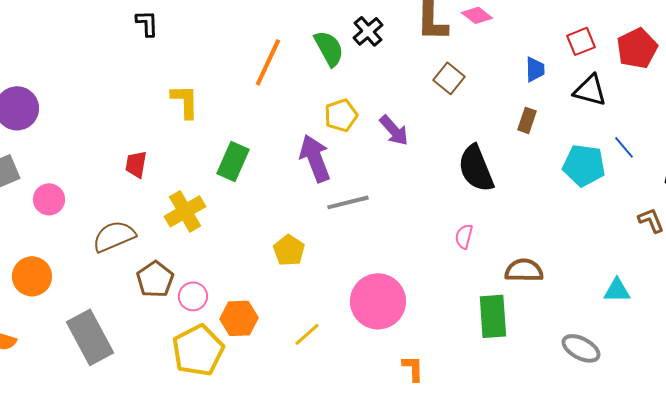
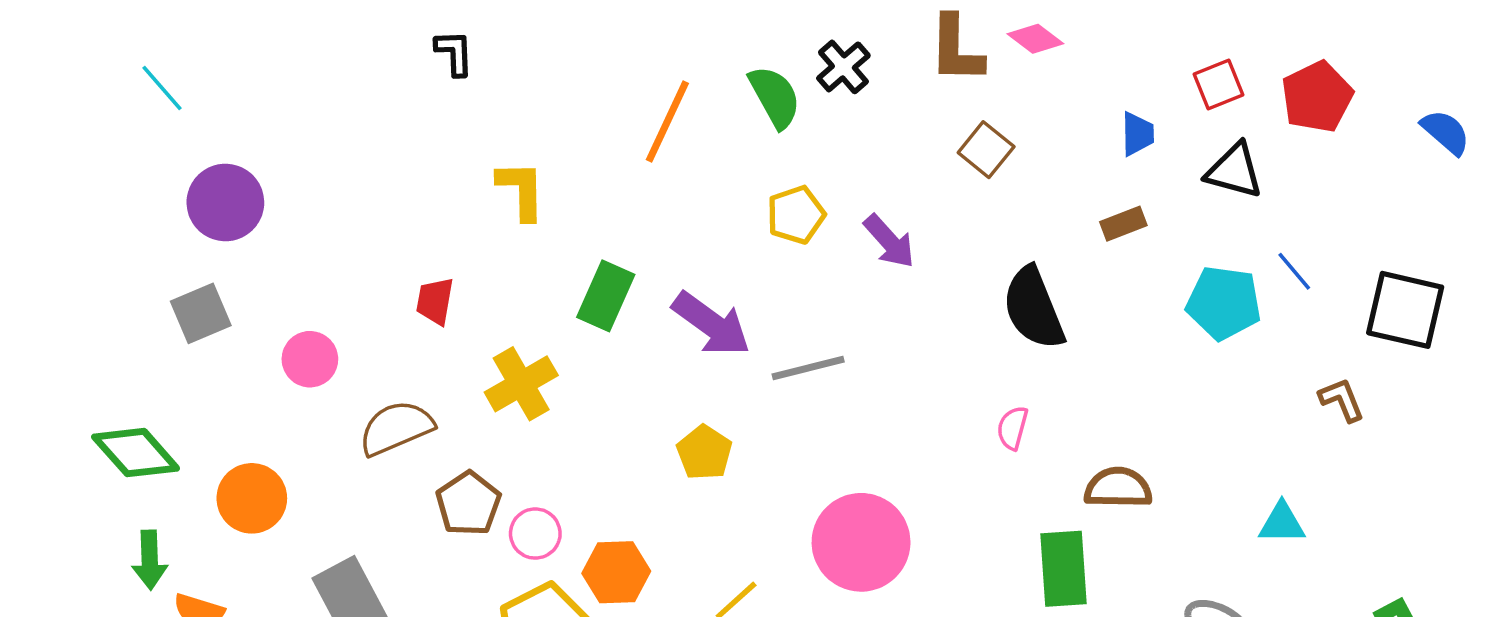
brown rectangle: (527, 120) -> (1123, 224), turned 50
purple arrow: (315, 158) -> (711, 324), moved, turned 147
pink circle: (49, 199) -> (310, 359), moved

